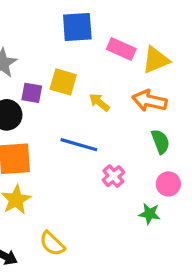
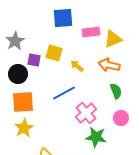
pink rectangle: (121, 49) -> (91, 32), turned -30
blue line: (79, 145) -> (64, 93), turned -45
pink cross: (113, 176) -> (86, 113), size x1.5
green star: (149, 214) -> (96, 137), moved, size x1.5

